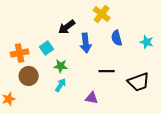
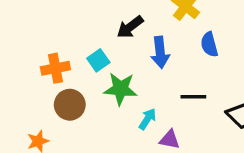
green star: (61, 66) -> (120, 89), size x1.5
cyan arrow: (61, 85) -> (147, 119), moved

